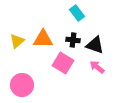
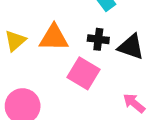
pink arrow: (97, 67) -> (134, 103), moved

